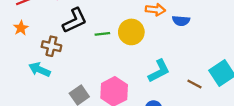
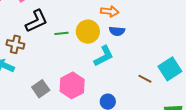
blue semicircle: (181, 21) -> (117, 31), moved
cyan L-shape: (159, 71) -> (104, 56), moved

